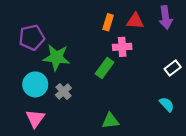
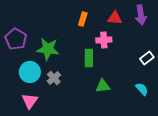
orange rectangle: (108, 22) -> (83, 19), moved
purple pentagon: (32, 37) -> (16, 39), moved, turned -30
green rectangle: (105, 68) -> (89, 58), turned -36
green triangle: (110, 121) -> (103, 86), moved

